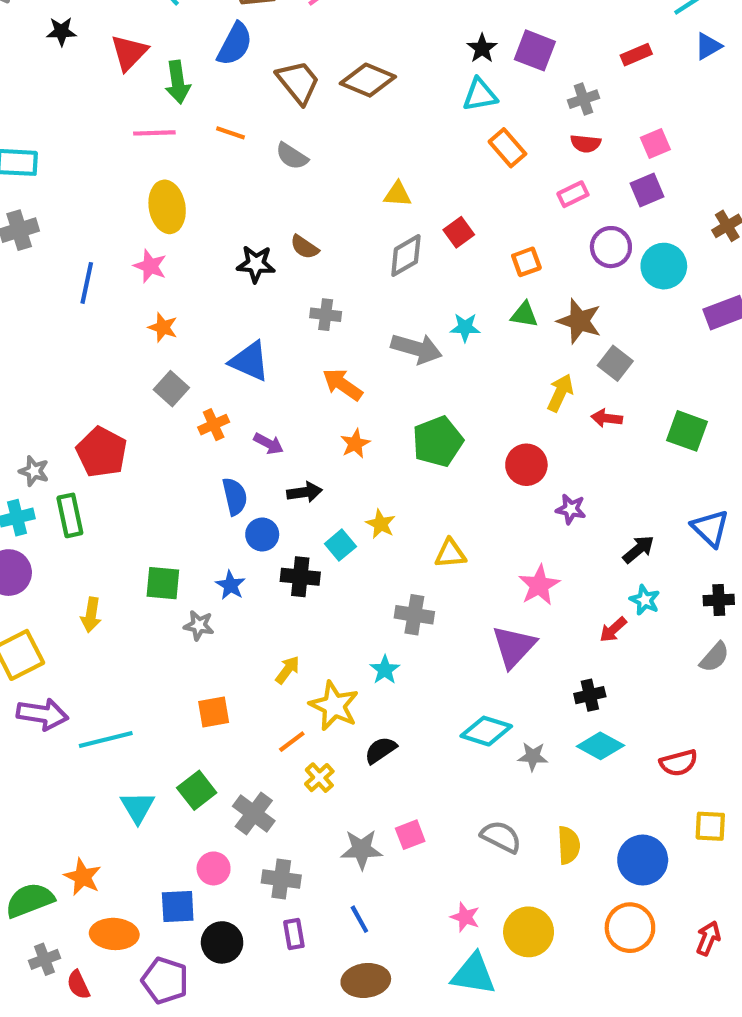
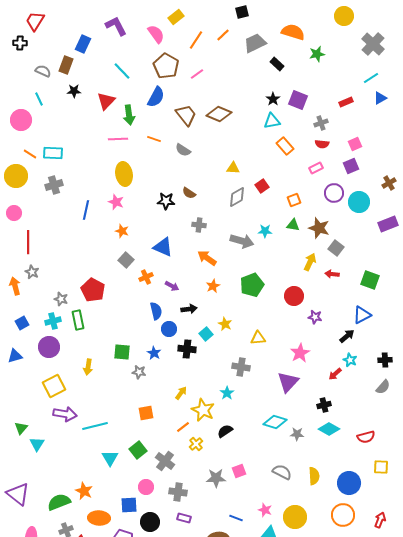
blue triangle: (710, 528) -> (362, 315), moved, turned 48
blue line: (359, 919) -> (236, 518), moved, turned -40
purple rectangle: (294, 934) -> (184, 518), turned -64

